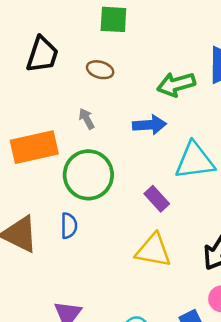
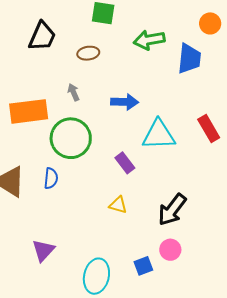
brown ellipse: (100, 70) -> (88, 53), turned -30
green arrow: (176, 84) -> (149, 40), moved
yellow triangle: (153, 250) -> (118, 205), size x0.6

